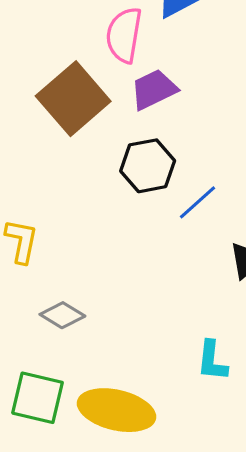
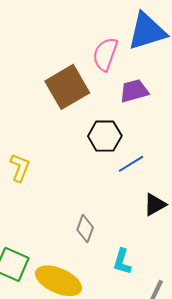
purple trapezoid: (154, 89) -> (134, 91), moved
gray diamond: (62, 315) -> (85, 229), moved, turned 68

